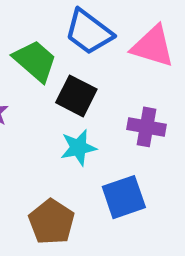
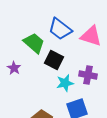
cyan star: (78, 148) -> (65, 83), moved

